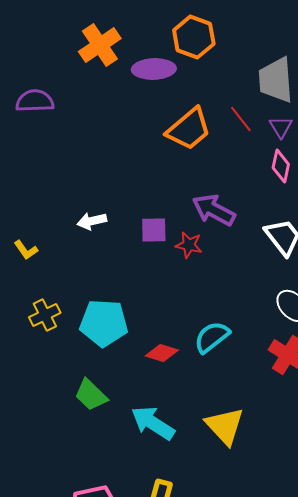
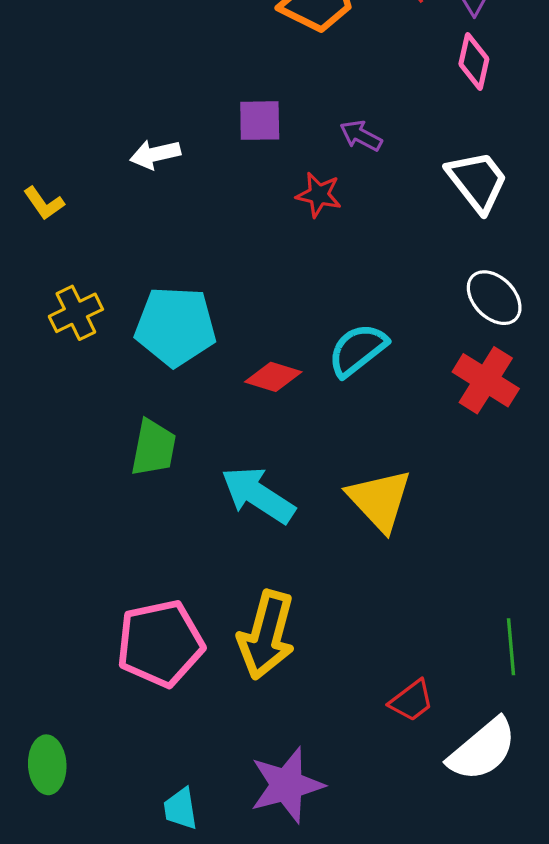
purple arrow: (214, 210) -> (361, 136), size x0.6
purple square: (154, 230) -> (260, 121), moved
green trapezoid: (91, 395) -> (153, 448), turned -123

